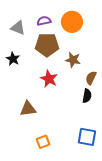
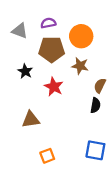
orange circle: (72, 22) -> (81, 36), moved
black star: (13, 59) -> (25, 71), moved

